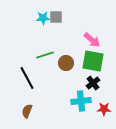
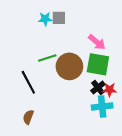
brown circle: (66, 63) -> (69, 66), size x1.6
cyan cross: (81, 101) -> (102, 106), moved
red star: (104, 109) -> (110, 90), moved

